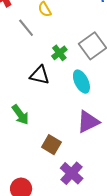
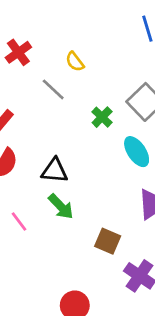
black triangle: (40, 75) -> (55, 171), moved

